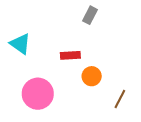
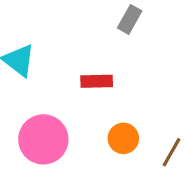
orange circle: (92, 76) -> (123, 138), moved

